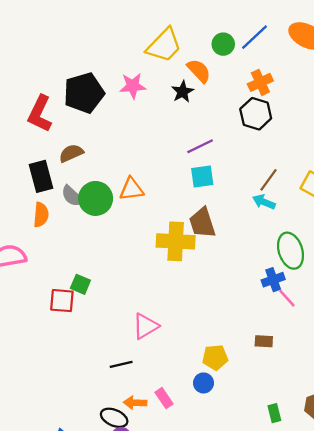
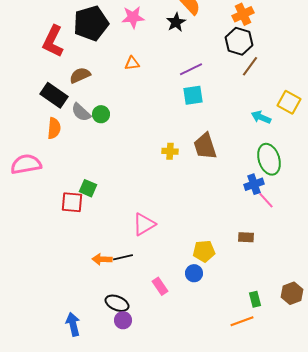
black rectangle: (41, 176) -> (54, 95), turned -40
brown line: (268, 180) -> (250, 66), moved
orange triangle: (132, 189) -> (132, 63), moved, size x0.7
green circle: (96, 198) -> (101, 114), size x0.6
cyan arrow: (264, 202) -> (261, 117), moved
brown trapezoid: (202, 223) -> (205, 146), moved
yellow cross: (176, 241) -> (170, 151), size x0.5
orange arrow: (135, 403) -> (102, 259), moved

